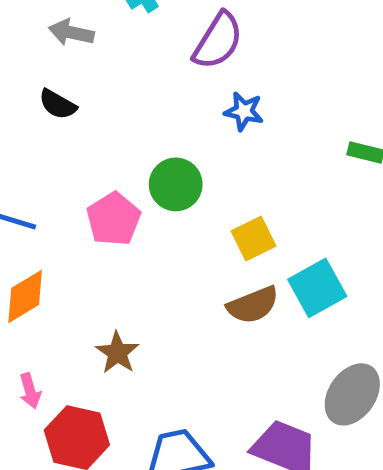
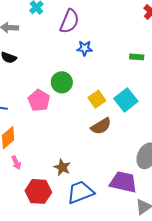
cyan square: (317, 288) -> (126, 100), moved
brown star: (117, 353) -> (62, 167), moved
pink arrow: (30, 391) -> (16, 163), moved

